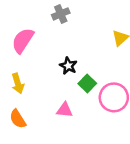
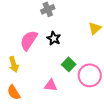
pink semicircle: (23, 40) -> (29, 40), moved
black star: (68, 66) -> (54, 38), moved

